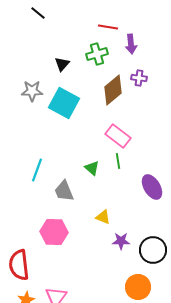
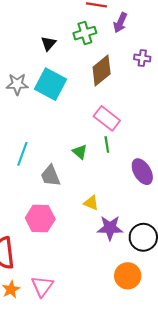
purple arrow: (131, 44) -> (120, 23), turned 30
purple cross: (139, 78) -> (142, 58), moved
gray star: (32, 91) -> (17, 84), moved
purple star: (121, 241) -> (110, 228), size x1.4

